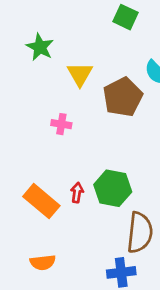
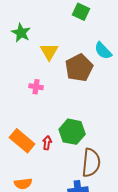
red arrow: (77, 193) -> (47, 143), moved

